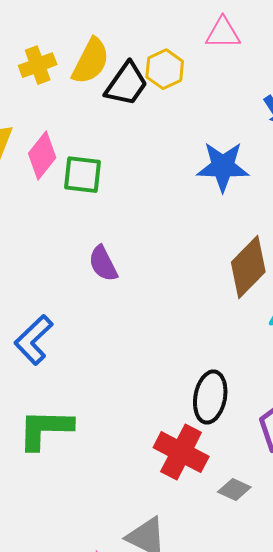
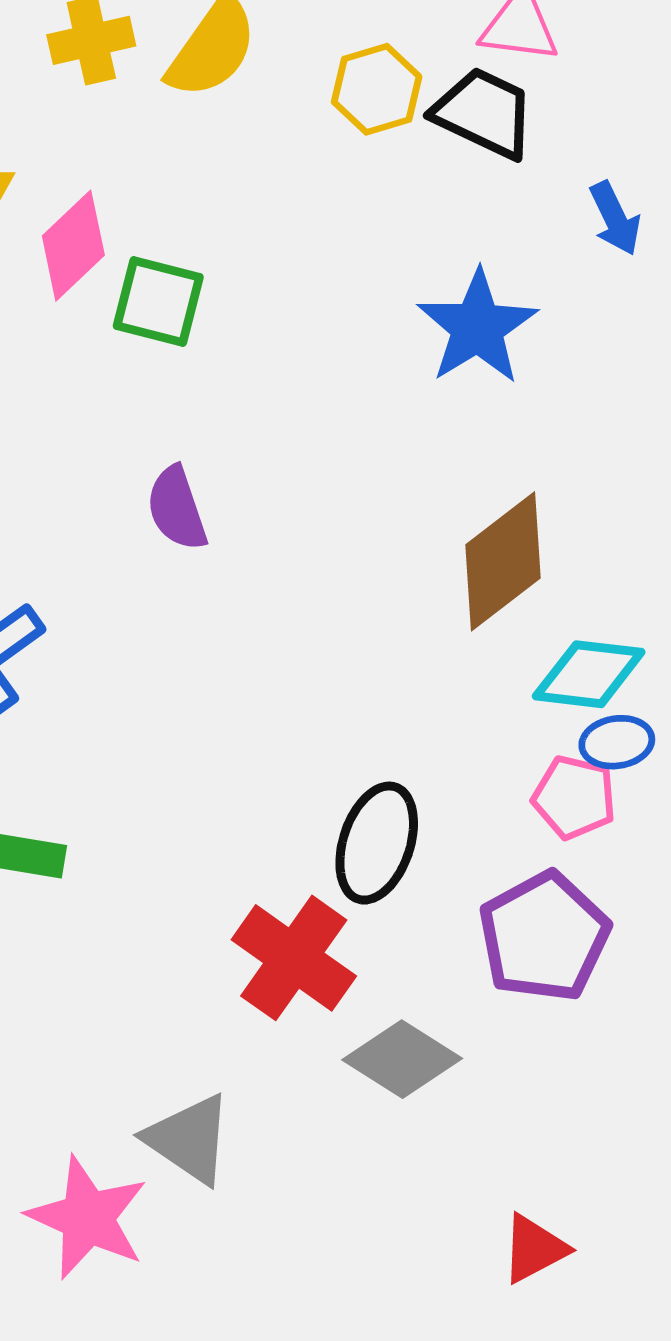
black trapezoid: (126, 84) -> (484, 113), moved, turned -108
blue star: (223, 167) -> (477, 327), turned 30
gray diamond: (234, 489) -> (402, 1059), size x1.5

